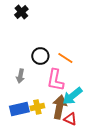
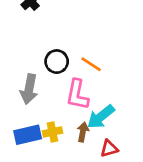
gray arrow: (20, 76) -> (29, 89), size x1.5
brown arrow: (59, 107) -> (83, 132), size x0.6
red triangle: (70, 119) -> (109, 149), moved, turned -40

